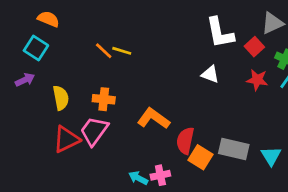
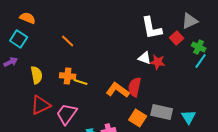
yellow line: (122, 51) -> (81, 82), moved
red star: (257, 80) -> (158, 62), moved
orange L-shape: (153, 119) -> (118, 90), moved
pink trapezoid: (94, 131) -> (67, 114), moved
red semicircle: (185, 141) -> (135, 87), moved

